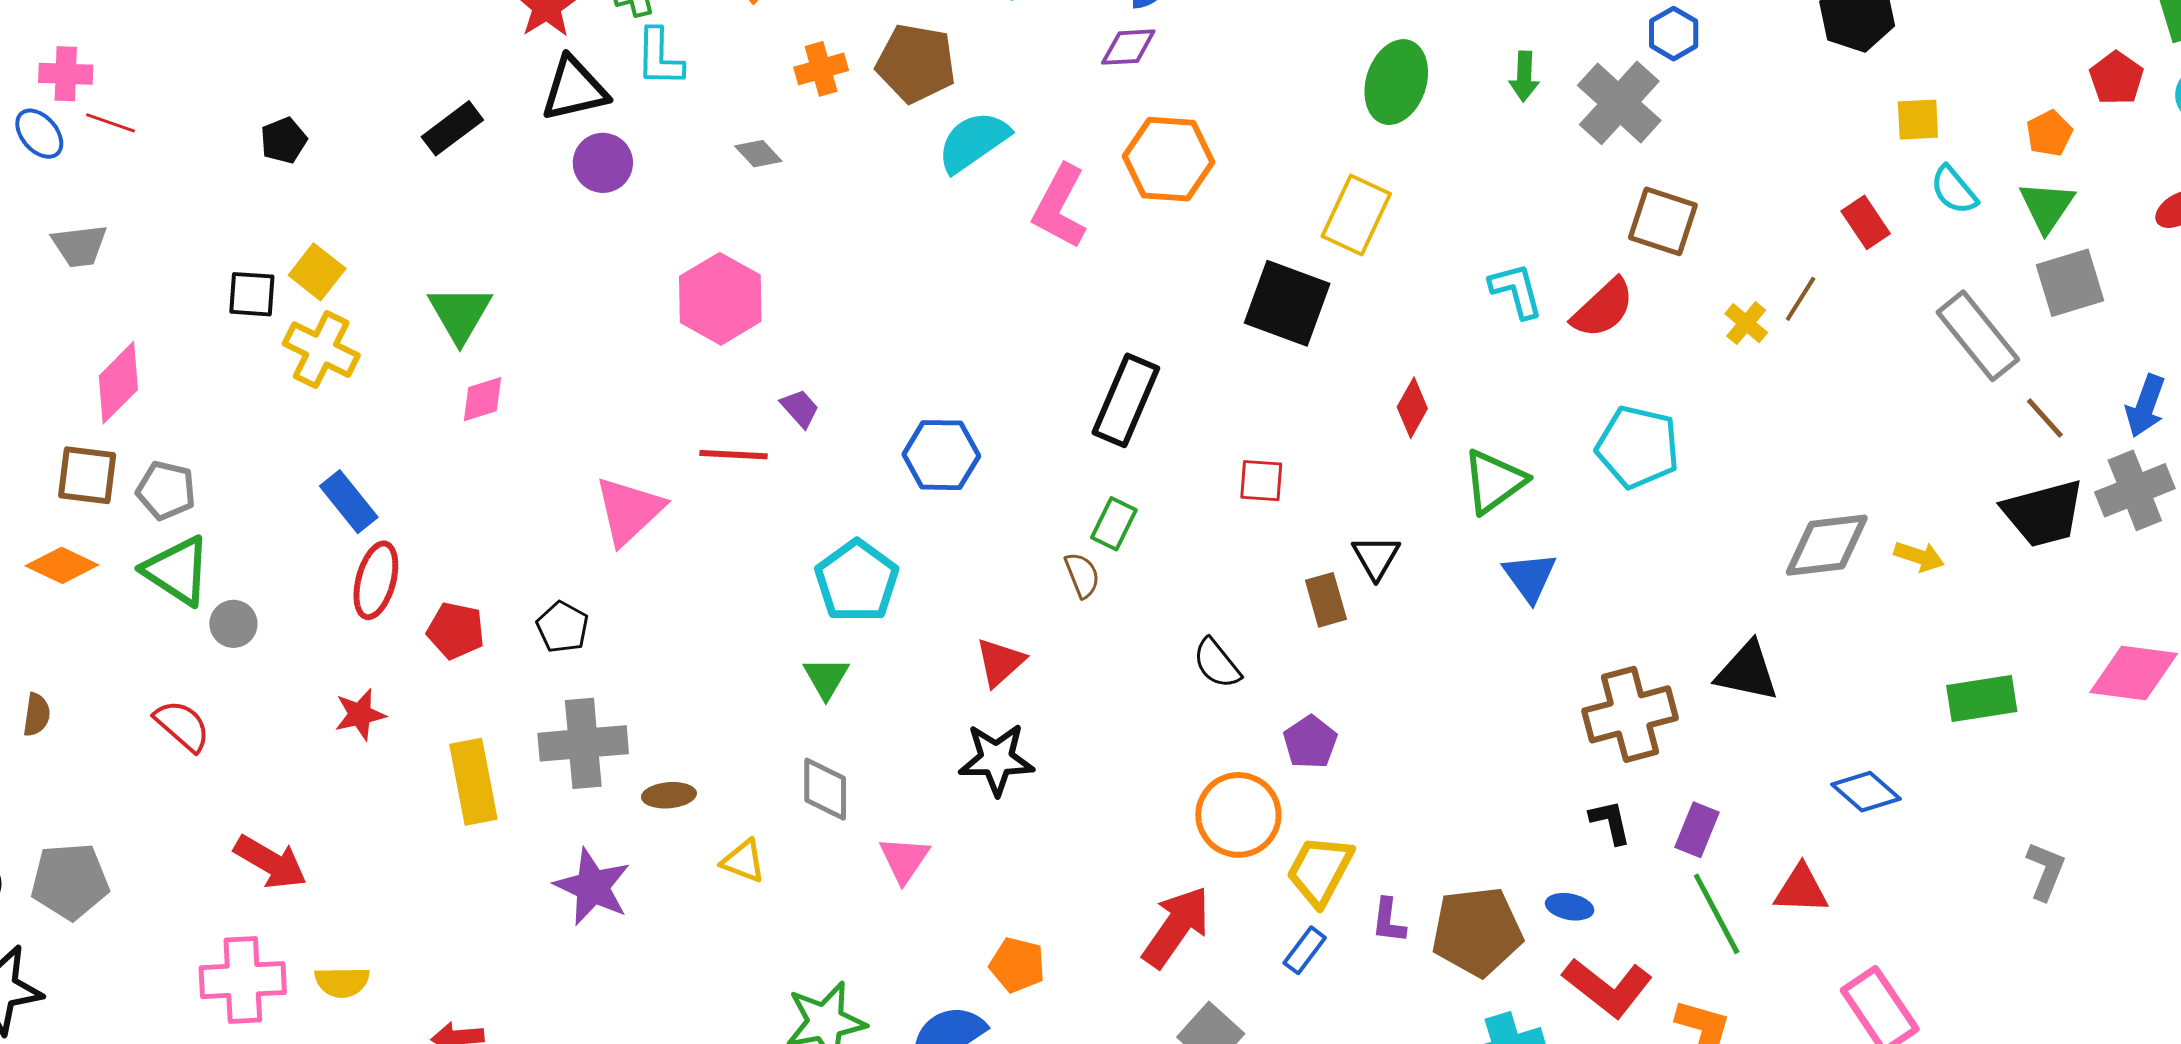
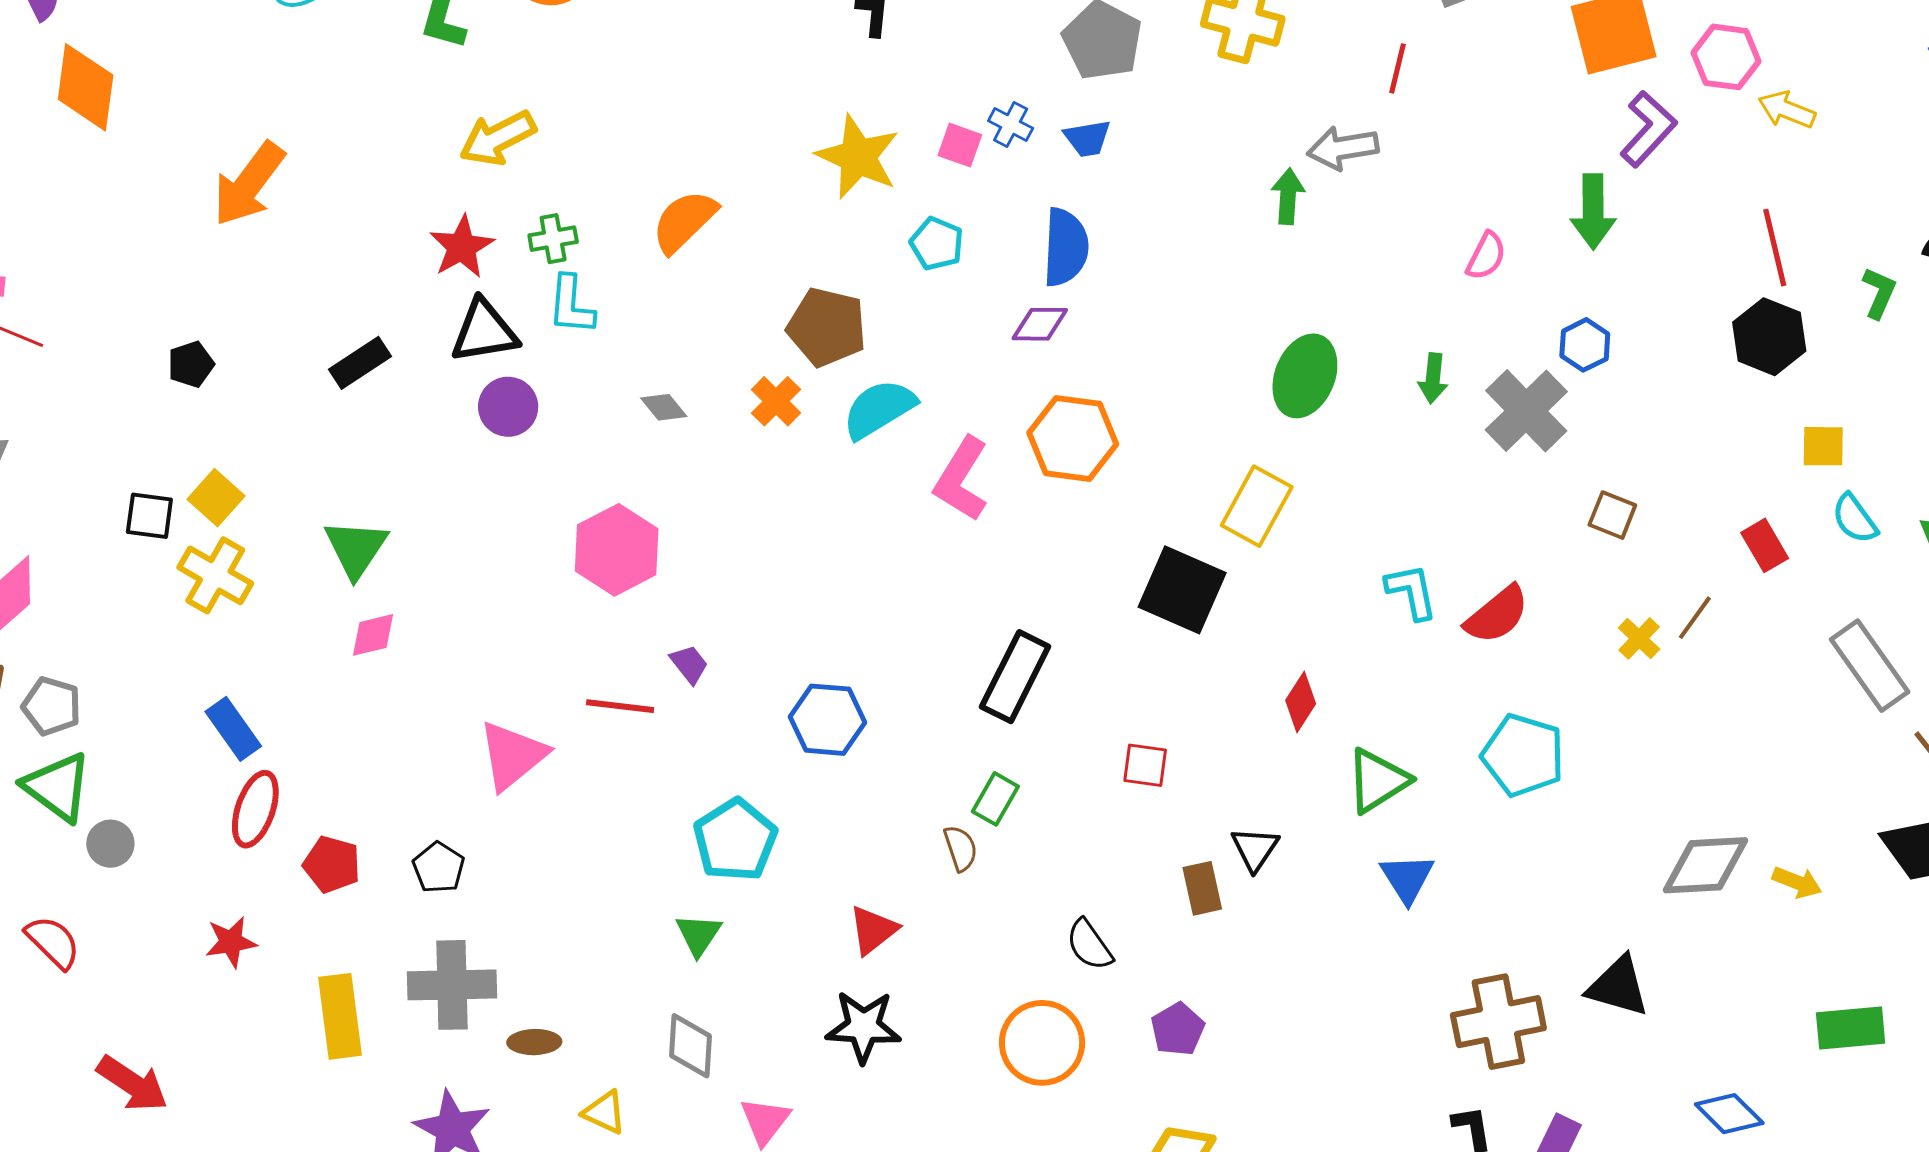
orange cross: (821, 69) -> (776, 401), moved, turned -33
brown square: (1663, 221) -> (1612, 515), moved, size x0.7
orange circle: (1238, 815) -> (1042, 1043), moved

